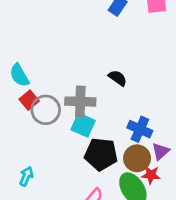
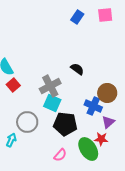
gray cross: (80, 102) -> (50, 86), turned -30
gray circle: (46, 110) -> (27, 122), moved
brown circle: (137, 158) -> (107, 93), moved

